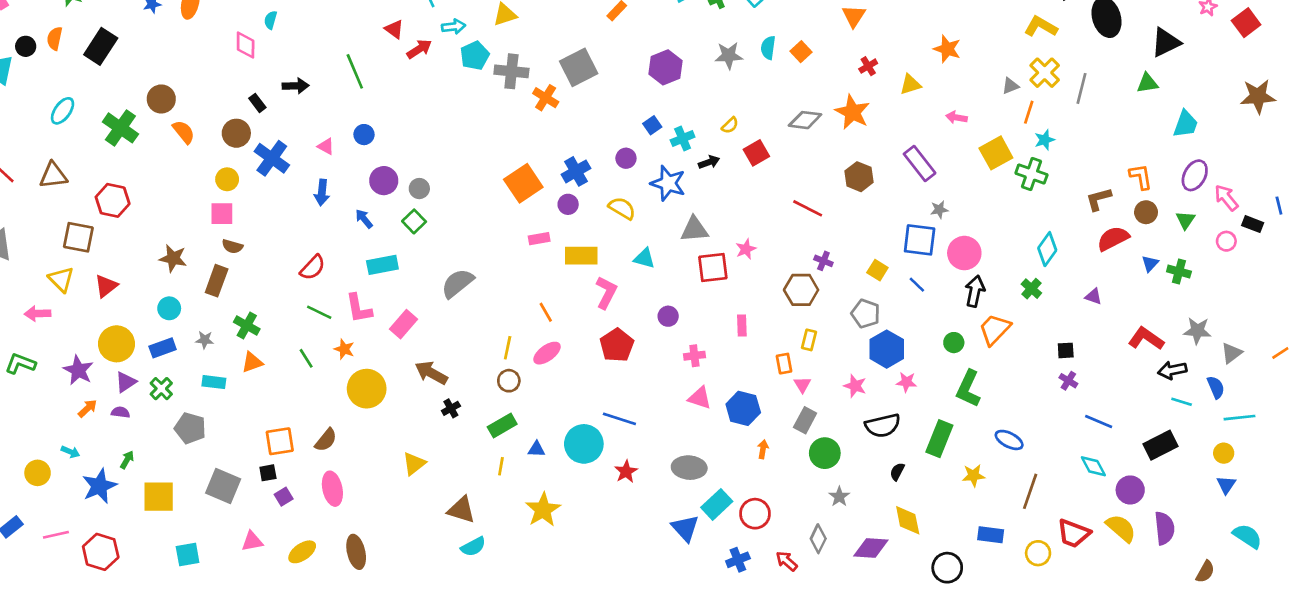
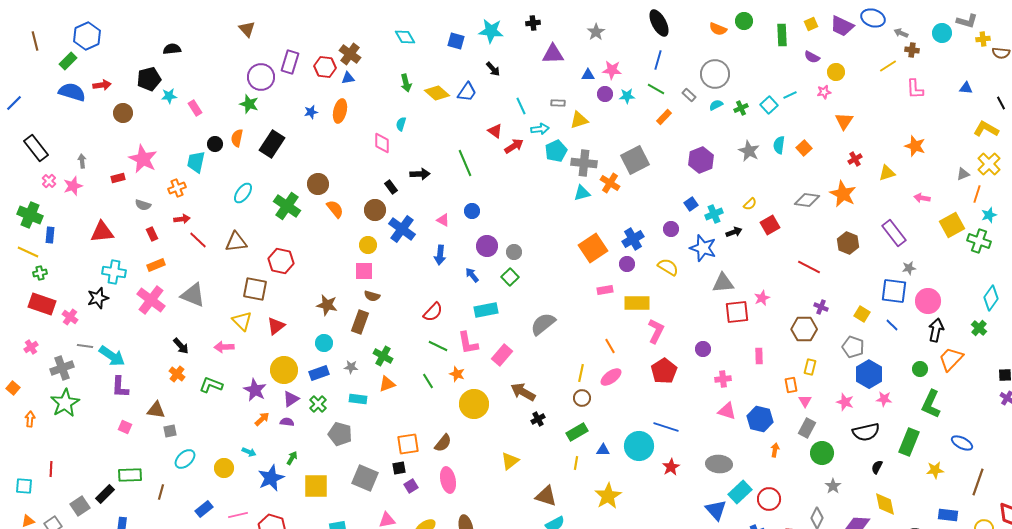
gray star: (729, 56) -> (749, 151), turned 30
cyan triangle: (644, 258) -> (582, 193), moved, turned -30

